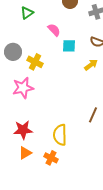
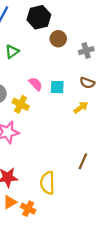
pink semicircle: (54, 30) -> (36, 84), moved
orange cross: (51, 158) -> (28, 209), moved

